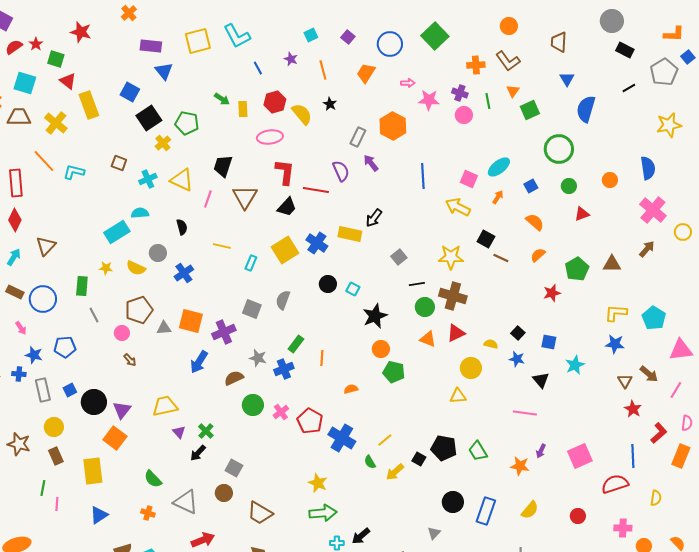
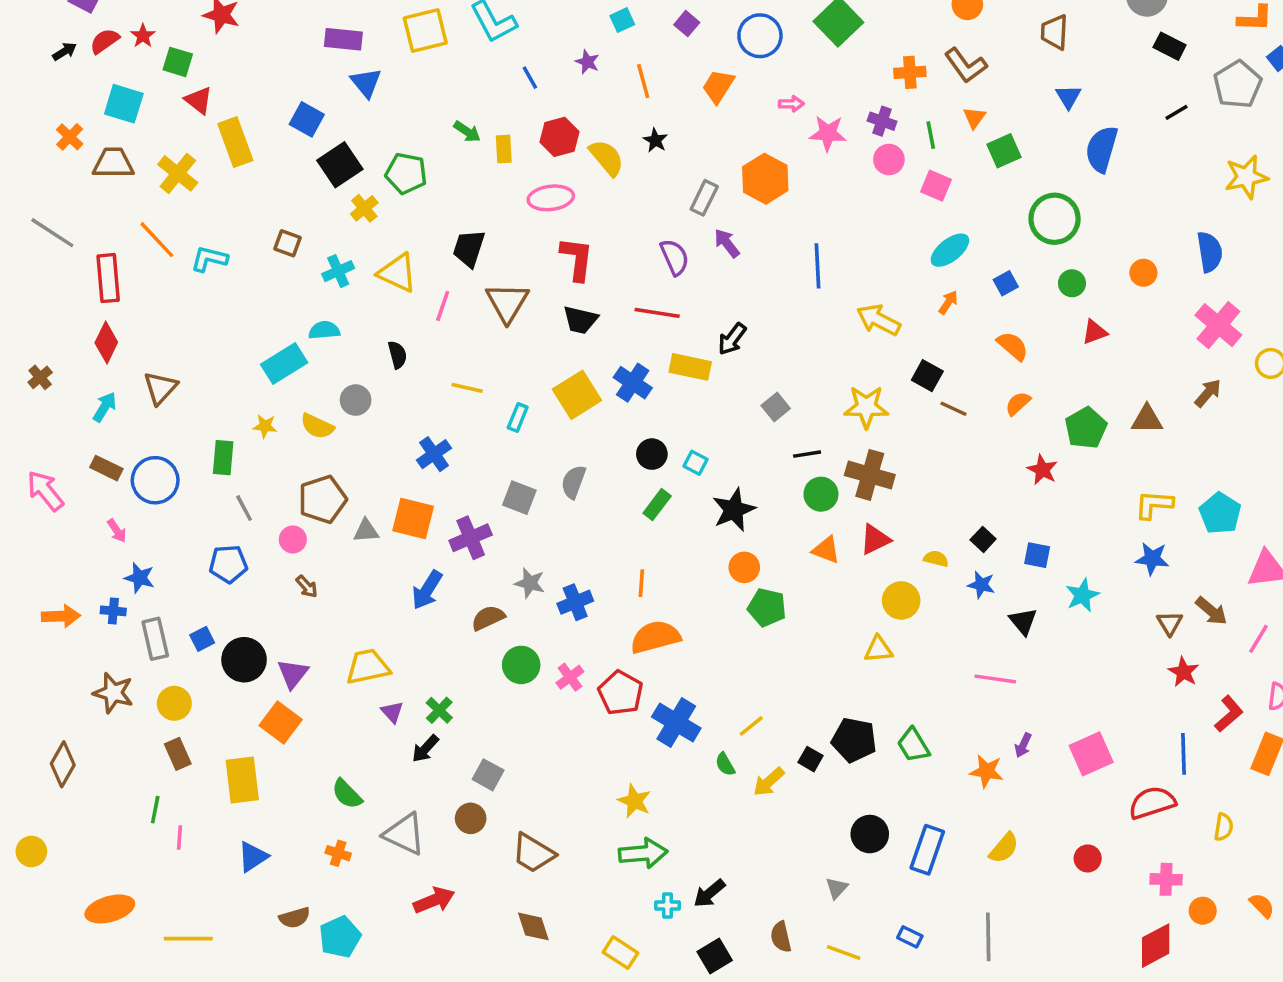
pink square: (469, 179) -> (936, 186), moved
red line: (316, 190) -> (657, 313), moved
black trapezoid: (287, 207) -> (580, 320), turned 60
blue cross: (184, 273) -> (434, 454), moved
red star: (552, 293) -> (1042, 470), turned -30
green rectangle: (296, 344) -> (657, 505), moved
blue pentagon: (65, 347) -> (228, 564), moved
orange semicircle: (351, 389) -> (655, 637), moved, size x2.0
brown star: (19, 444) -> (113, 693), moved

